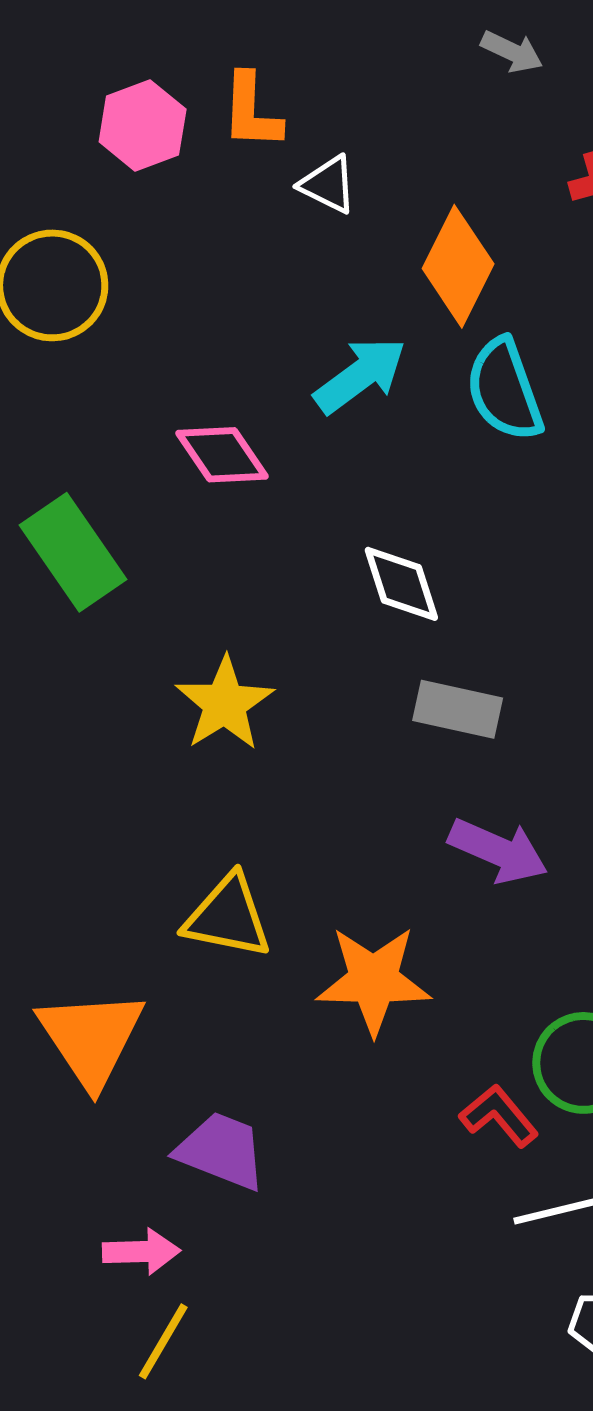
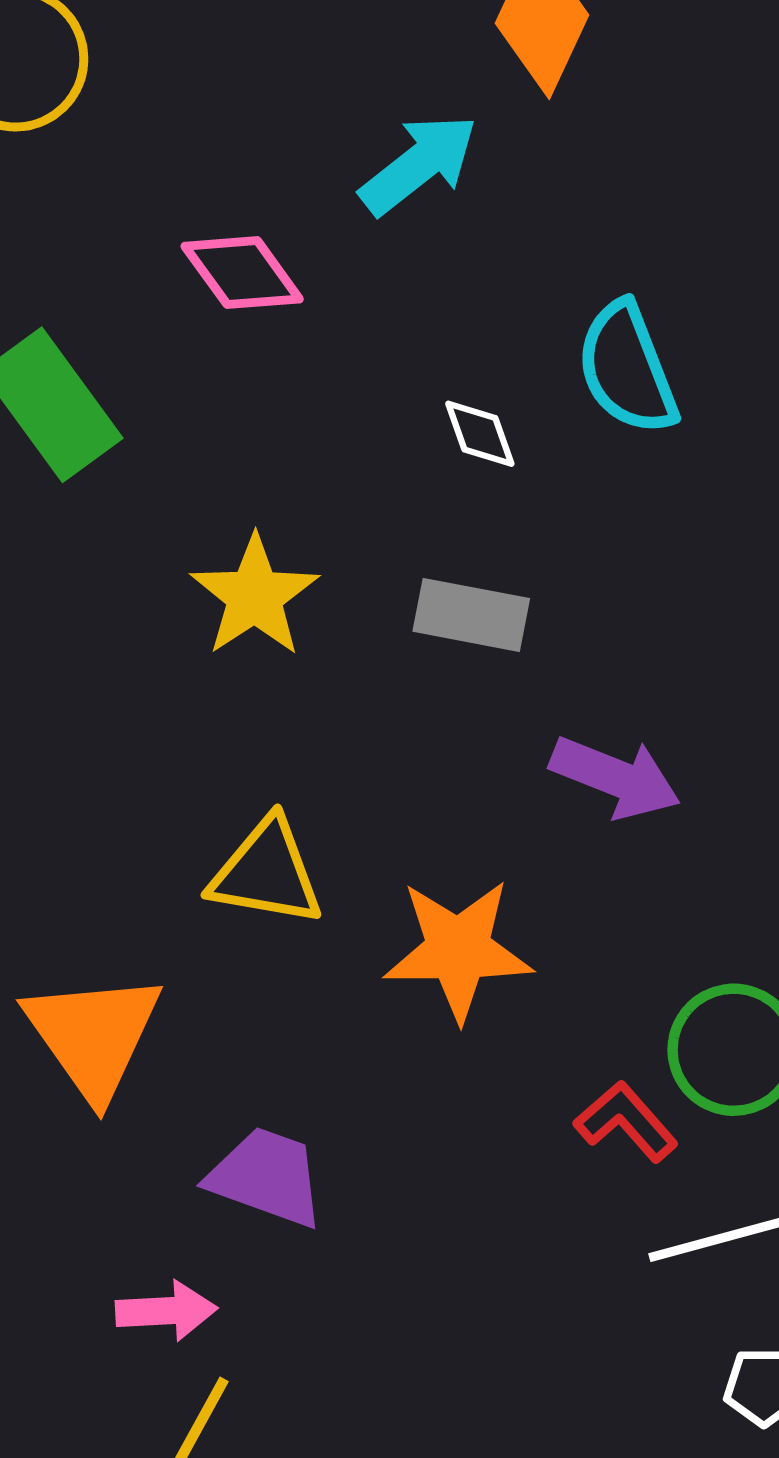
cyan semicircle: (504, 390) -> (627, 368), moved
white diamond: (401, 584) -> (480, 434), size x0.7
gray rectangle: (458, 709) -> (471, 615), moved

